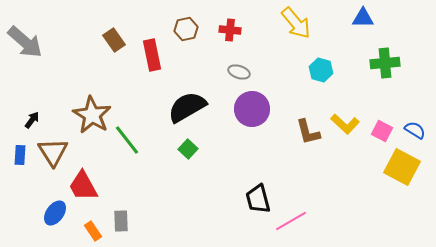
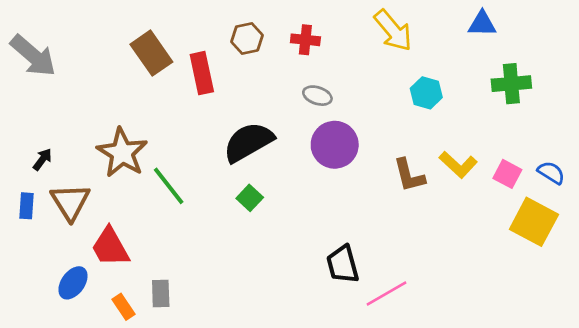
brown rectangle: (114, 40) -> (151, 53), size x1.4

